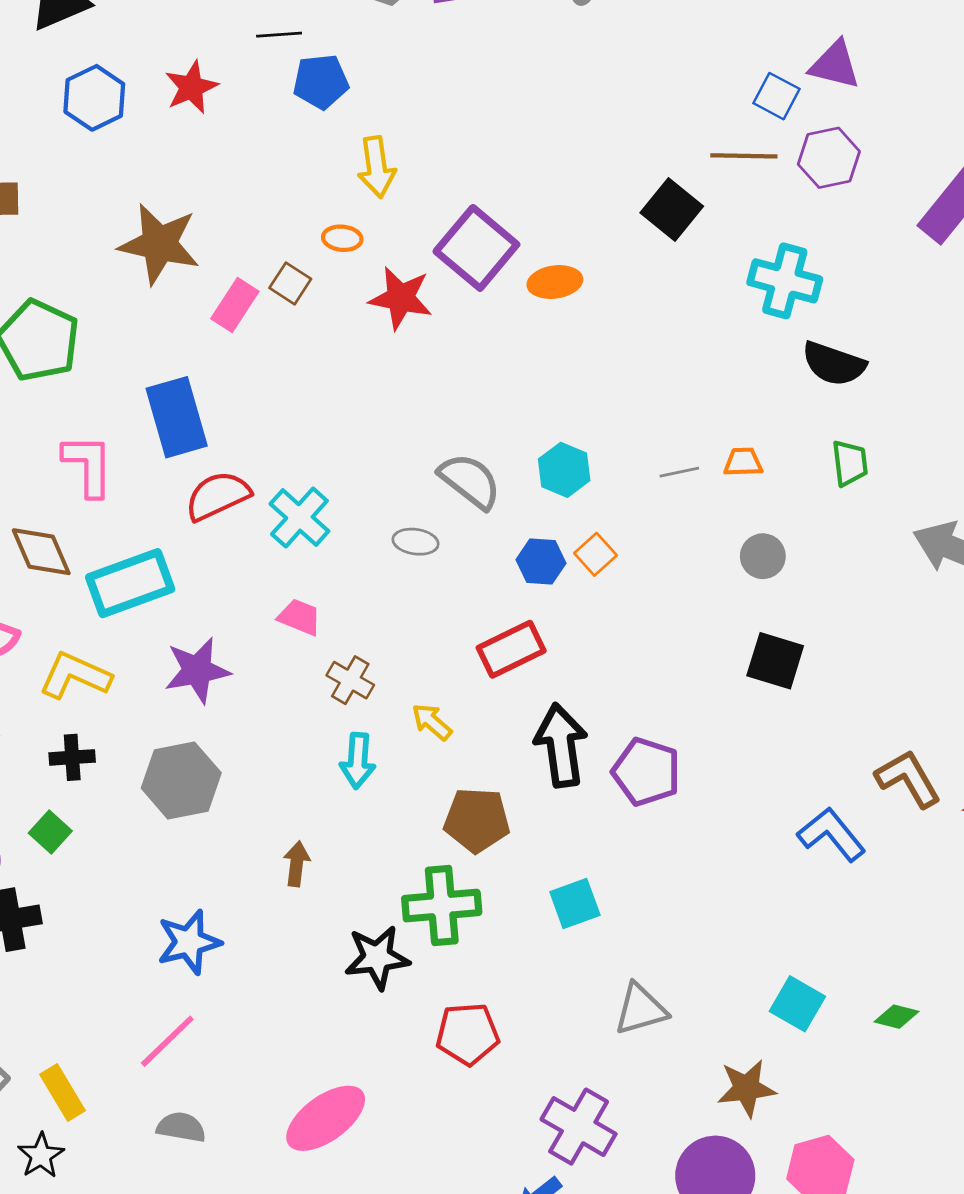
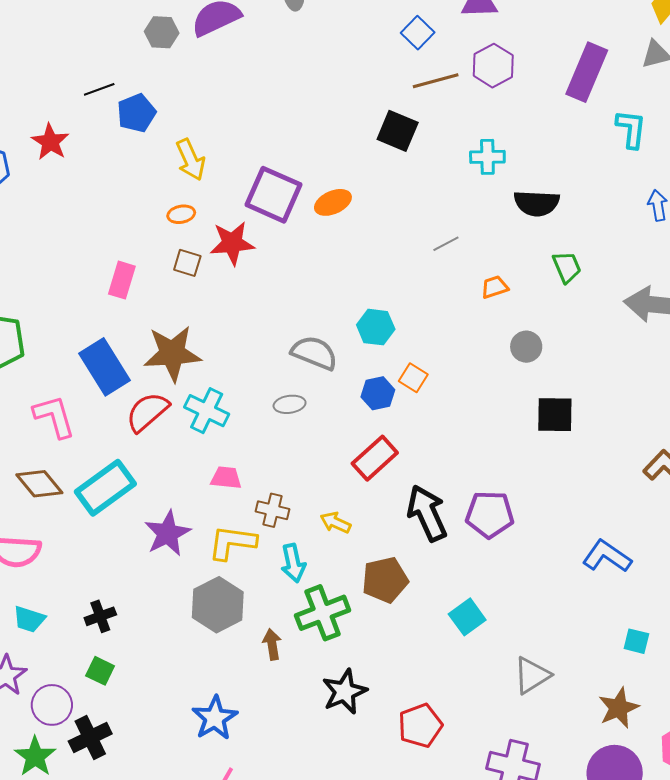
blue square: (776, 96) -> (418, 33), moved, turned 32
brown star: (159, 244) -> (172, 353), moved
cyan cross: (785, 281) -> (487, 157), size x0.7
brown square: (290, 283) -> (187, 263), moved
gray line: (679, 472) -> (446, 244), moved
yellow L-shape: (75, 676) -> (232, 542), moved
gray hexagon: (181, 780) -> (218, 605), moved
blue L-shape: (831, 834) -> (607, 556), moved
green cross: (442, 906) -> (323, 613), moved
cyan square: (797, 1004) -> (636, 641), size x0.7

